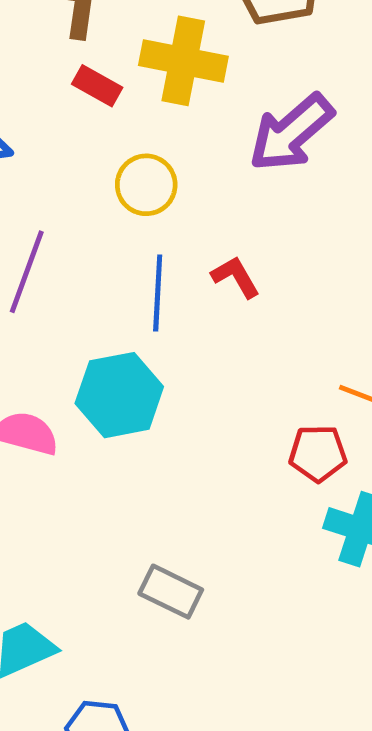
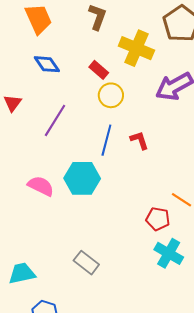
red rectangle: (97, 86) -> (99, 70), moved

